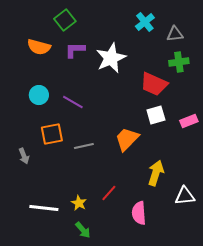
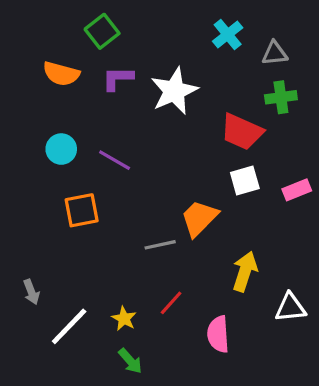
gray line: (84, 146) -> (160, 245), moved
gray arrow: (24, 156) -> (31, 292), moved
white line: (44, 208) -> (69, 326), turned -52

